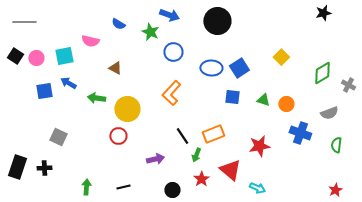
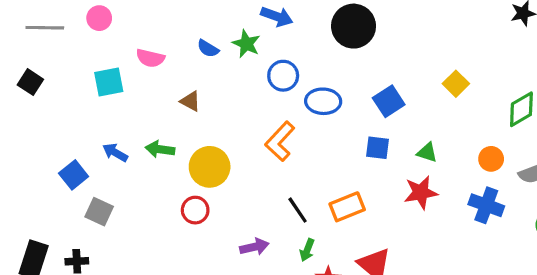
blue semicircle: (118, 24) -> (208, 48), moved
pink circle: (36, 58) -> (99, 18), moved
blue ellipse: (211, 68) -> (323, 101), moved
blue arrow: (68, 83) -> (115, 152), moved
blue square: (44, 91) -> (74, 175), moved, turned -30
orange circle: (286, 104) -> (491, 159), moved
red star: (259, 146) -> (421, 192), moved
green arrow: (196, 155) -> (307, 250), moved

